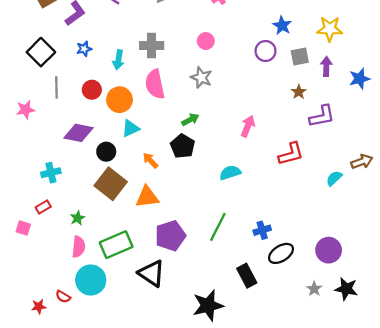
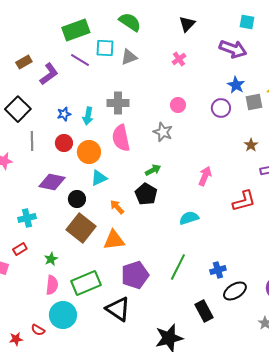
pink circle: (206, 41) -> (178, 105), moved
blue star: (84, 49) -> (64, 114), moved
gray square: (300, 57) -> (254, 102), moved

